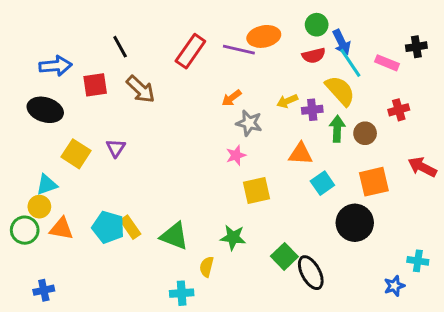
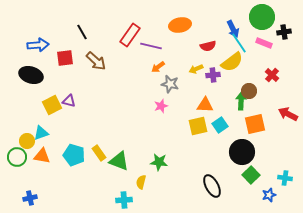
green circle: (317, 25) -> (262, 17), moved, size x1.6
purple line: (239, 50) -> (151, 46), moved
red semicircle: (314, 56) -> (208, 46), moved
yellow semicircle: (340, 91) -> (232, 62), turned 95
red cross: (399, 110) -> (272, 75), turned -32
green arrow: (337, 129) -> (241, 101), moved
purple triangle: (116, 148) -> (69, 101), moved, turned -48
yellow square: (76, 154) -> (52, 105), turned 30
cyan triangle: (47, 185) -> (41, 133), moved
yellow square: (256, 190) -> (198, 126), moved
yellow rectangle: (130, 227) -> (99, 153), moved
green square: (284, 256) -> (251, 175), moved

